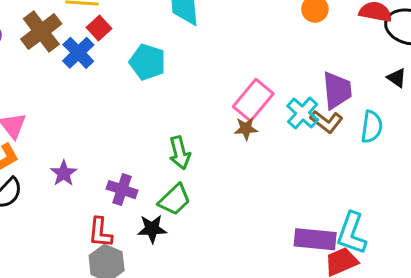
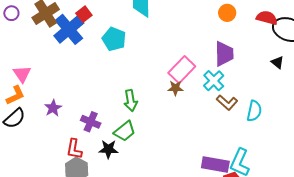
blue cross: (78, 53) -> (69, 29), size x1.4
purple trapezoid: (337, 90) -> (224, 54), moved
brown L-shape: (326, 122) -> (227, 103), moved
cyan semicircle: (372, 127) -> (254, 111), moved

